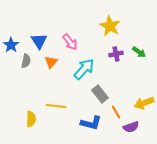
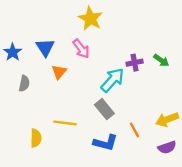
yellow star: (110, 26) -> (90, 18), moved
gray semicircle: (26, 61) -> (24, 84), moved
cyan arrow: (84, 69) -> (112, 80), moved
gray rectangle: (100, 94) -> (104, 109), moved
purple semicircle: (131, 127) -> (167, 147), moved

